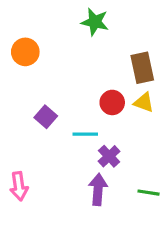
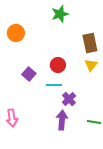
green star: (95, 22) -> (60, 14), turned -30
red circle: (112, 102) -> (58, 65), moved
yellow triangle: (144, 102) -> (91, 65), turned 48

